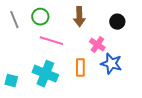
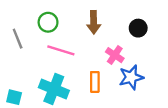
gray line: (14, 20) -> (18, 39), moved
blue star: (111, 64) -> (131, 77), turned -30

